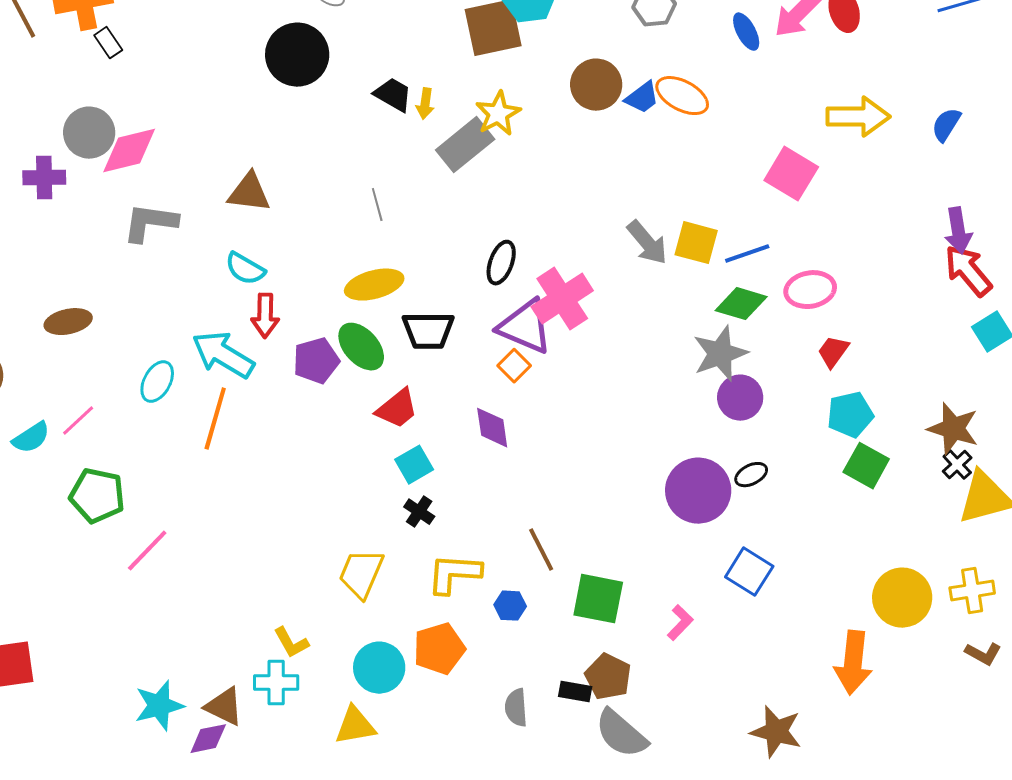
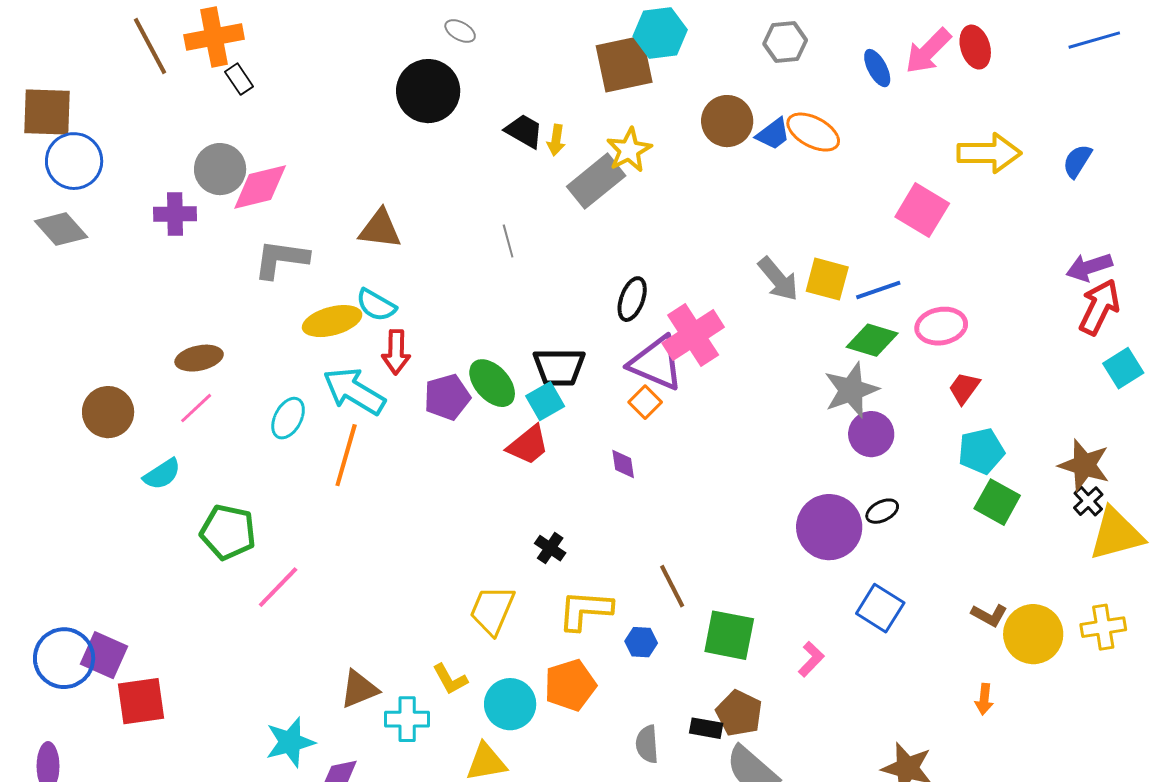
purple arrow: (958, 231) -> (1089, 267), turned 81
red arrow: (968, 271) -> (1099, 307), turned 66
yellow ellipse: (374, 285) -> (332, 321), moved
pink line: (78, 421) -> (196, 408), moved
purple diamond: (492, 428) -> (623, 464), size x0.7
cyan square: (414, 465) -> (545, 401), moved
yellow L-shape: (291, 643) -> (450, 679), moved
brown L-shape: (983, 654) -> (989, 615), moved
orange arrow: (853, 663) -> (984, 699), size x0.5
brown triangle: (224, 707) -> (359, 689), moved, turned -48

